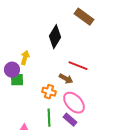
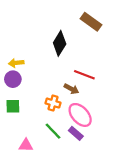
yellow arrow: (25, 58) -> (16, 63), moved, turned -112
green square: (17, 80) -> (13, 106), moved
green line: (49, 118) -> (53, 131), turned -42

